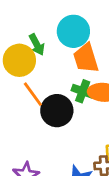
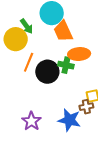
green cross: (83, 91) -> (66, 65), moved
orange line: (33, 94) -> (29, 62), turned 66

